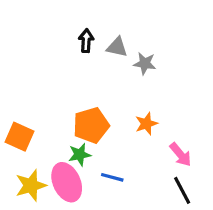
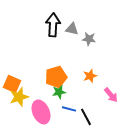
black arrow: (86, 41) -> (53, 25), size x1.6
green star: (80, 155) -> (59, 92), moved
yellow star: (31, 185) -> (19, 97), moved
black line: (182, 190) -> (86, 117), moved

